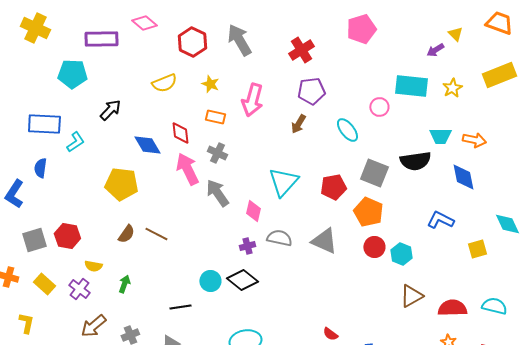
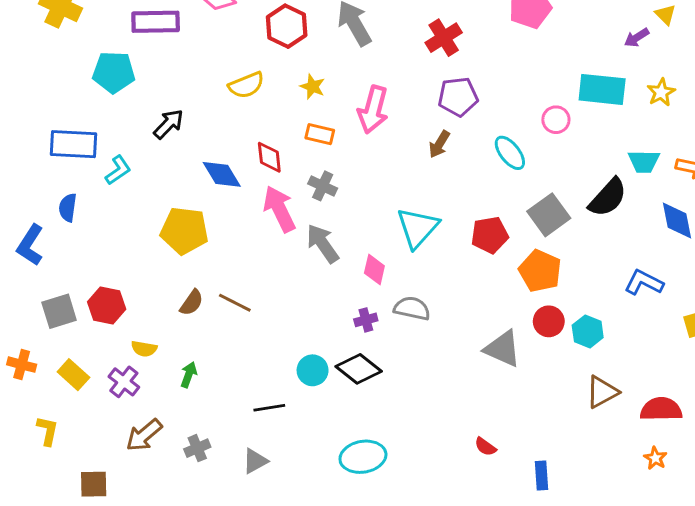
black semicircle: (415, 161) -> (608, 197), turned -40
gray square: (374, 173) -> (549, 215), turned 32
gray triangle: (324, 241) -> (503, 349), moved

